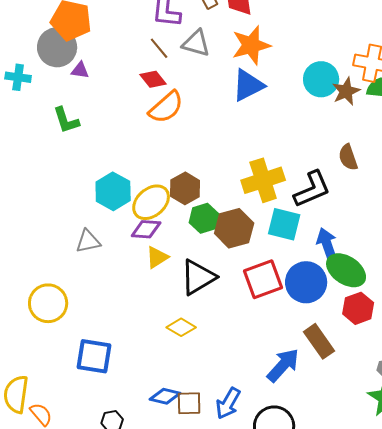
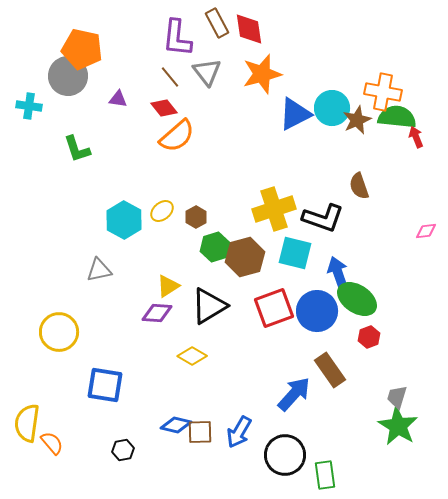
gray triangle: (196, 43) -> (207, 72), turned 36
purple triangle: (80, 70) -> (118, 99), moved
blue triangle: (248, 85) -> (295, 114), moved
brown hexagon: (185, 188) -> (196, 217), size x0.7
black L-shape: (312, 189) -> (323, 218), turned 42
yellow ellipse: (151, 202) -> (162, 211), moved, size x0.6
purple diamond: (146, 229) -> (157, 313), moved
red hexagon: (358, 308) -> (369, 337), size x0.7

